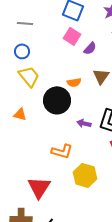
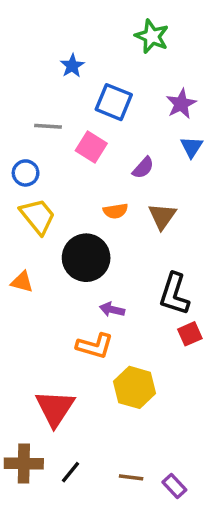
gray line: (25, 23) -> (48, 126), moved
pink square: (72, 36) -> (91, 147), moved
orange semicircle: (74, 82) -> (115, 211), moved
purple arrow: (84, 123) -> (112, 310), moved

